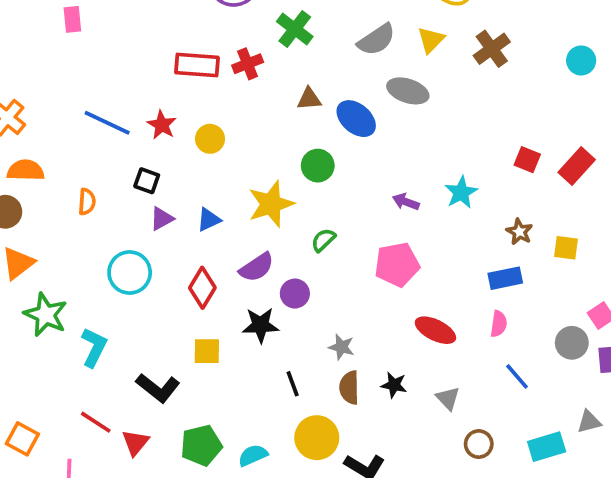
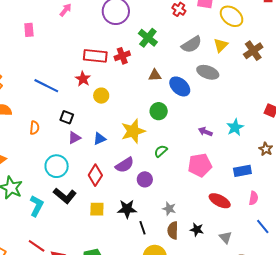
red star: (162, 125) -> (83, 79), moved
blue rectangle: (505, 278) -> (242, 171), moved
black star: (260, 325) -> (127, 209), moved
black L-shape: (158, 388) -> (65, 196), moved

